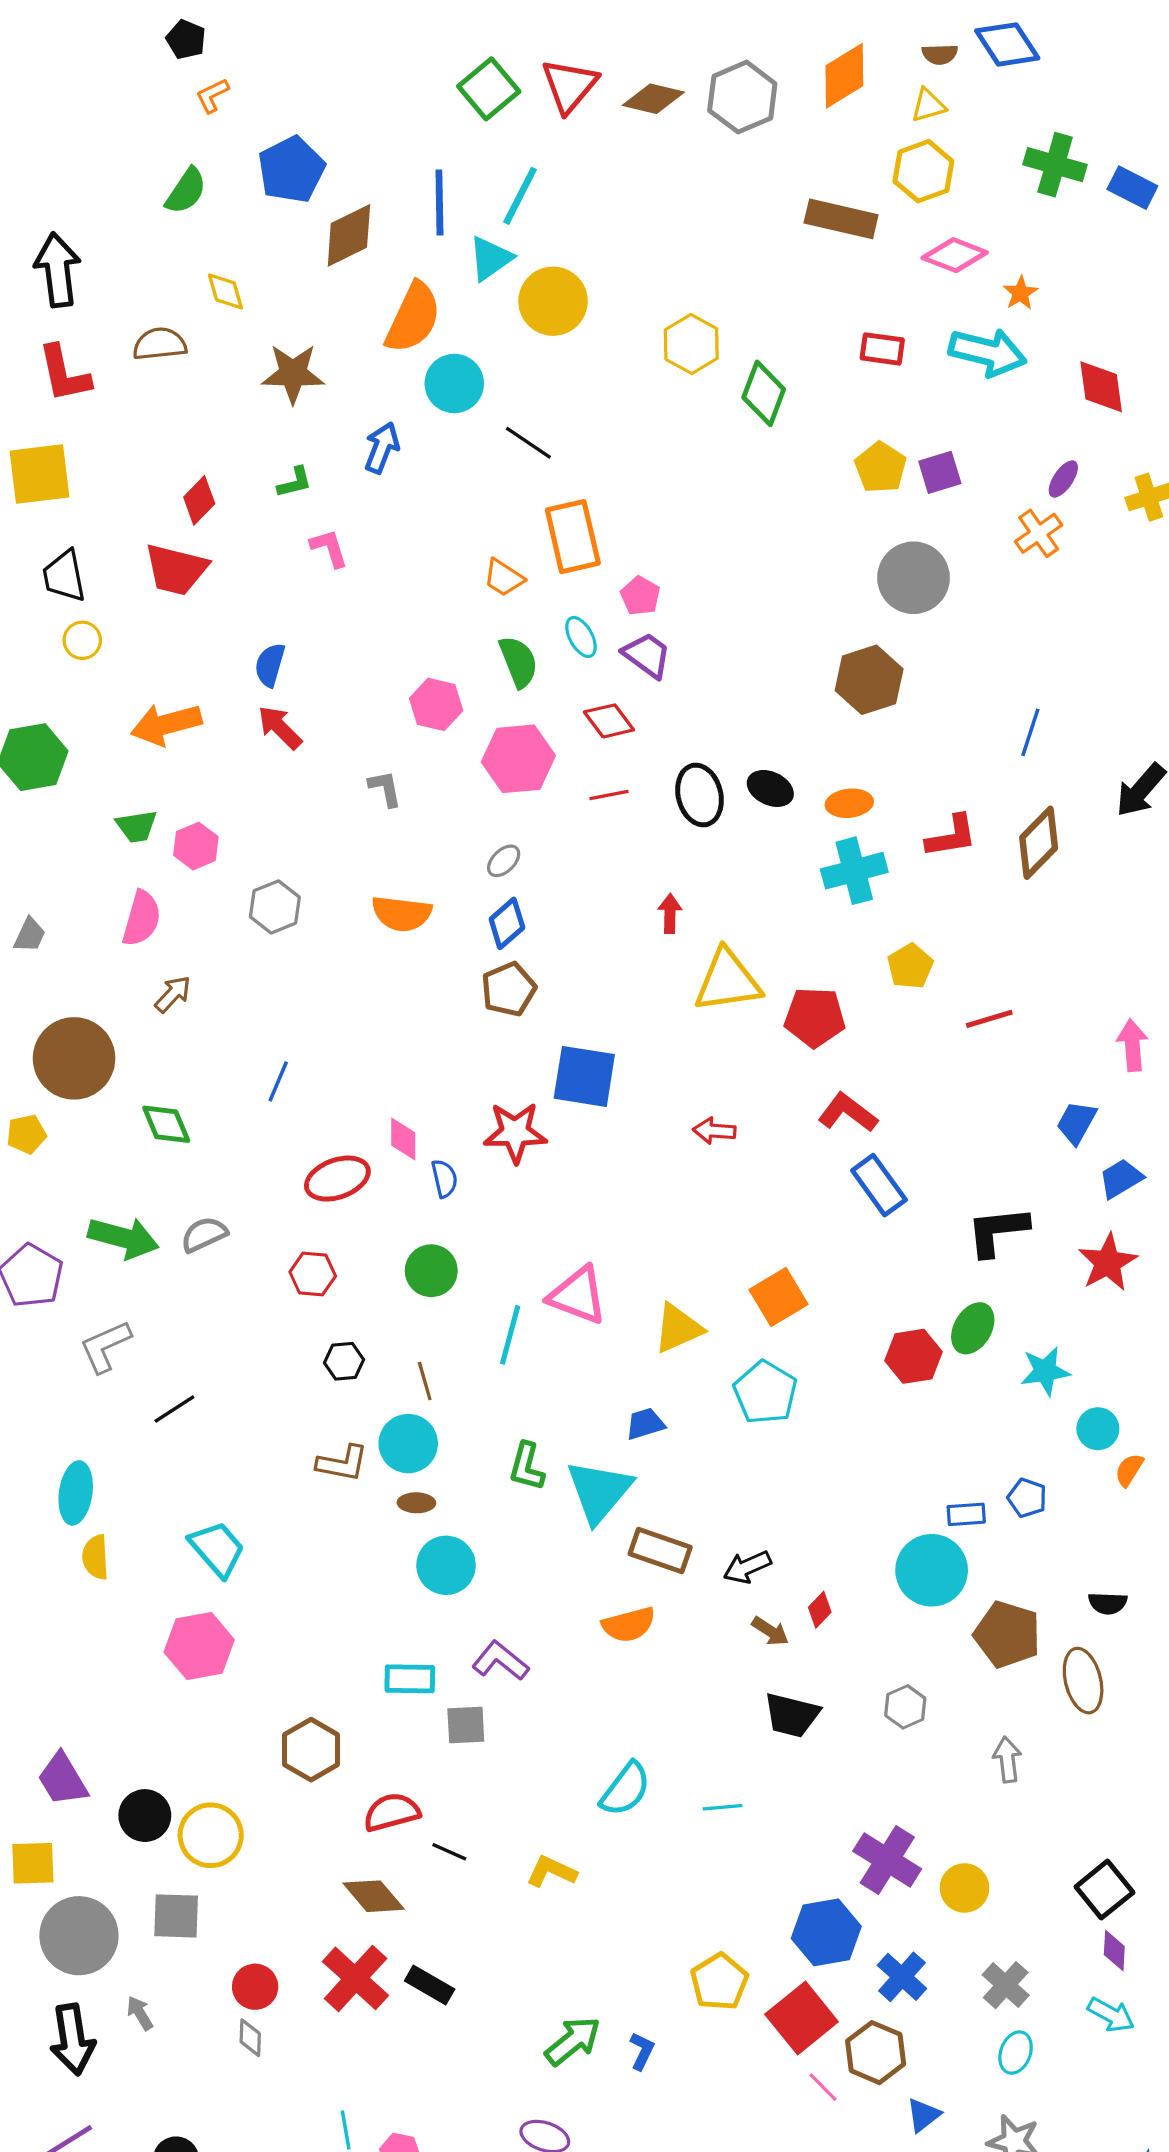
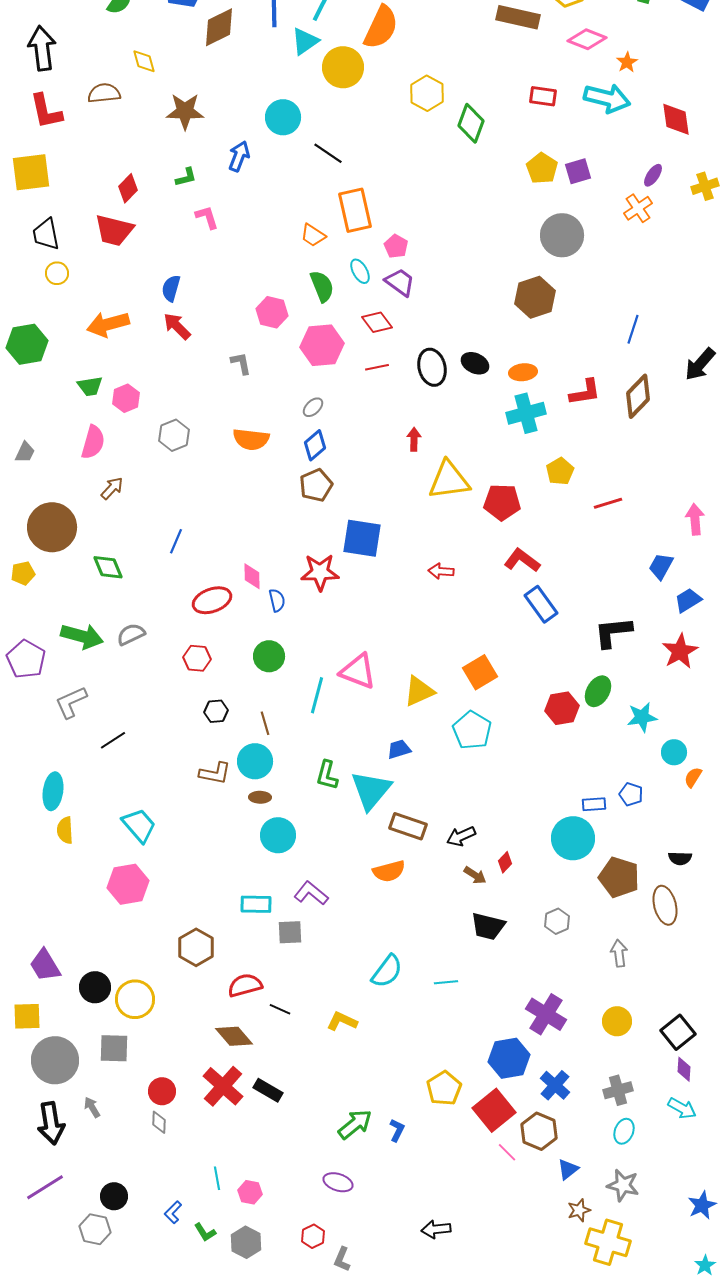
orange semicircle: (413, 318) -> (381, 27), moved
yellow circle: (965, 1888) -> (617, 1021), moved
gray cross: (1006, 1985) -> (618, 1090), turned 32

